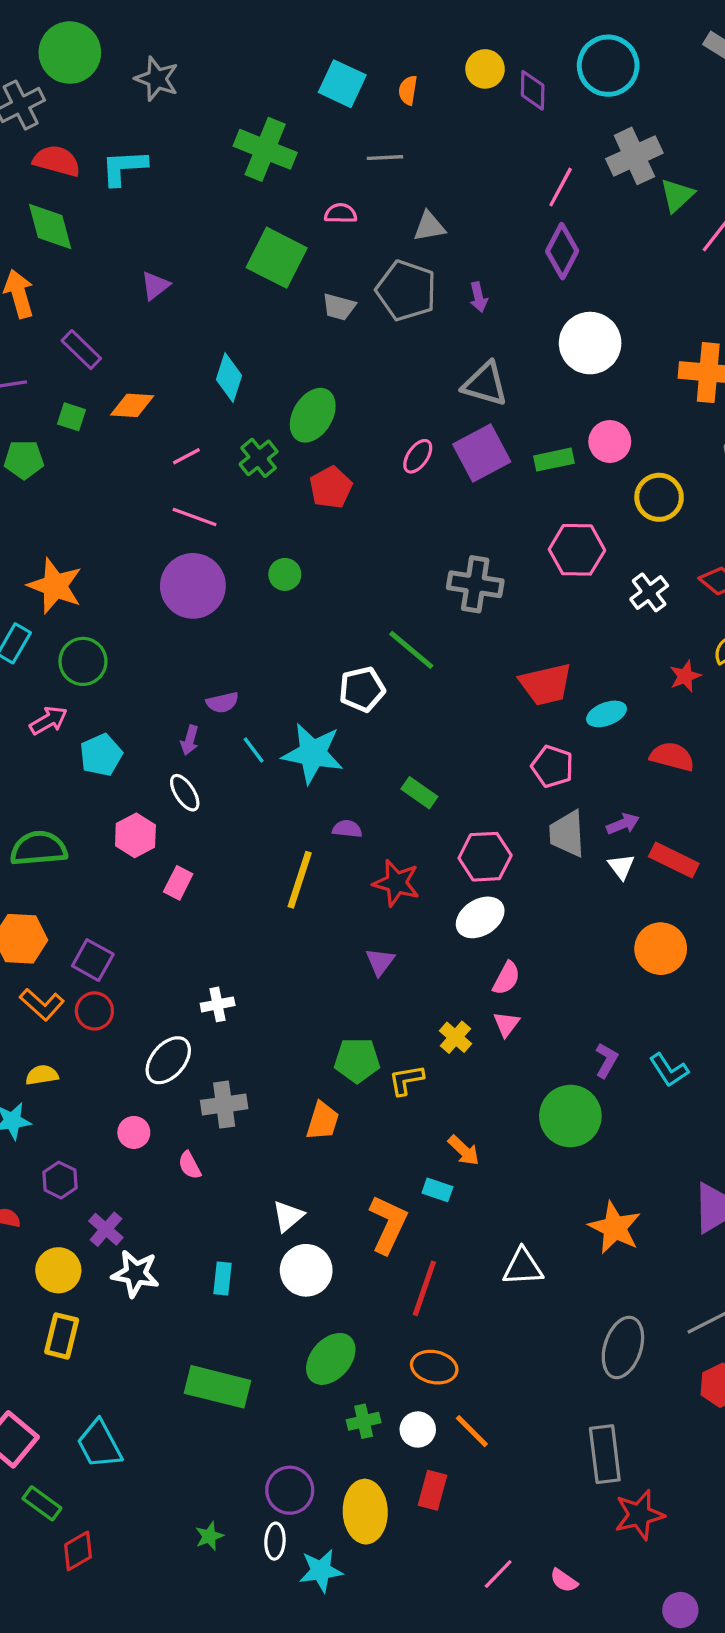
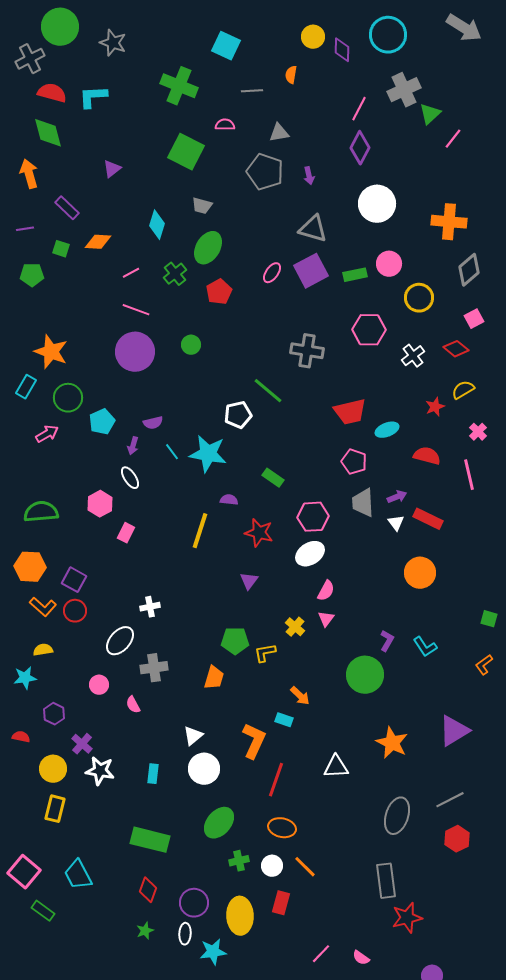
orange semicircle: (408, 90) -> (291, 75), moved
gray trapezoid: (339, 307) -> (202, 206), moved
cyan pentagon: (101, 755) -> (102, 422), moved
red diamond: (78, 1551) -> (148, 890), moved, turned -40

